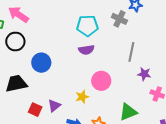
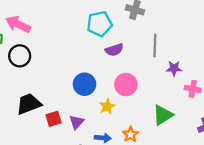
purple semicircle: (86, 50) -> (114, 50), moved
blue circle: (41, 63) -> (85, 84), moved
red square: (35, 110) -> (54, 119), moved, turned -32

